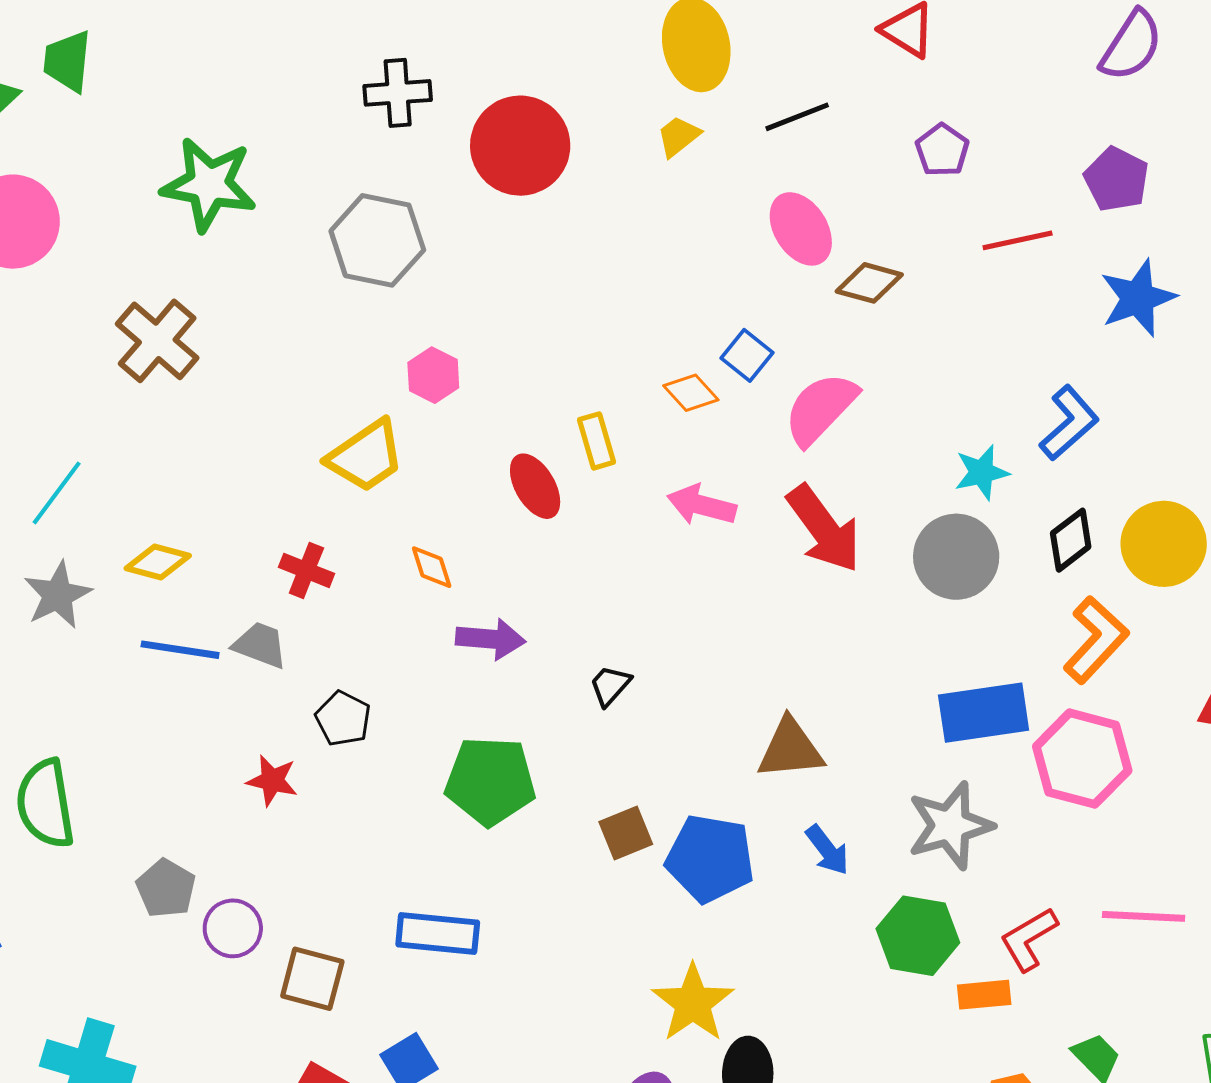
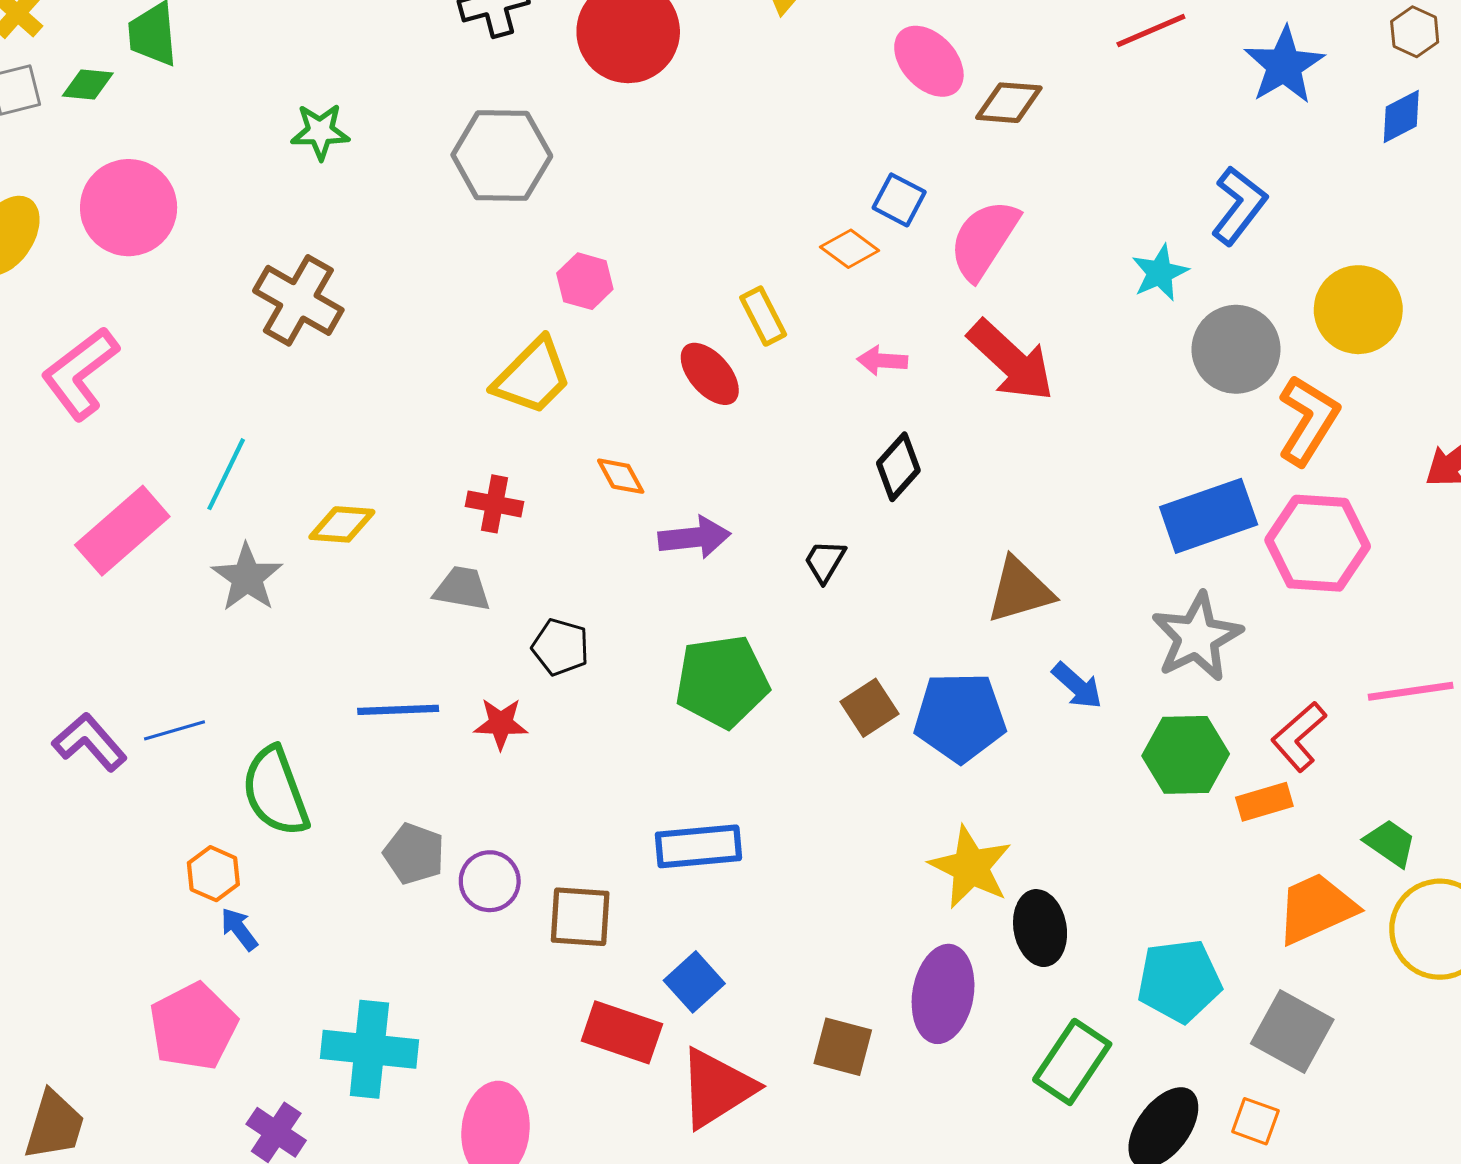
green star: (209, 184) -> (320, 132), size x0.6
pink arrow: (702, 505) -> (882, 361), size x0.7
black diamond: (1071, 540) -> (898, 467), moved
gray circle: (956, 557) -> (1236, 349), moved
blue line: (180, 650) -> (398, 710), moved

